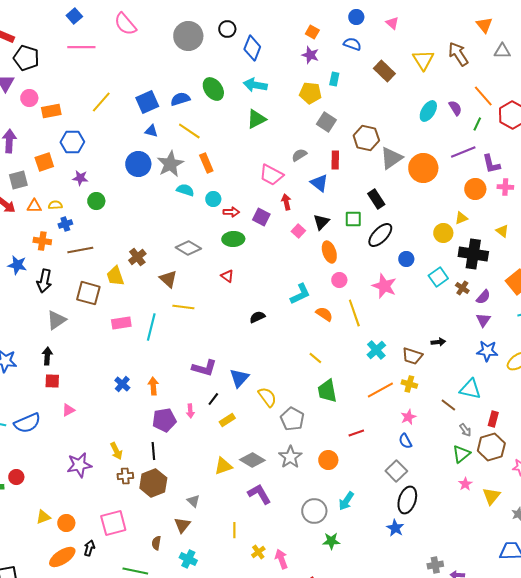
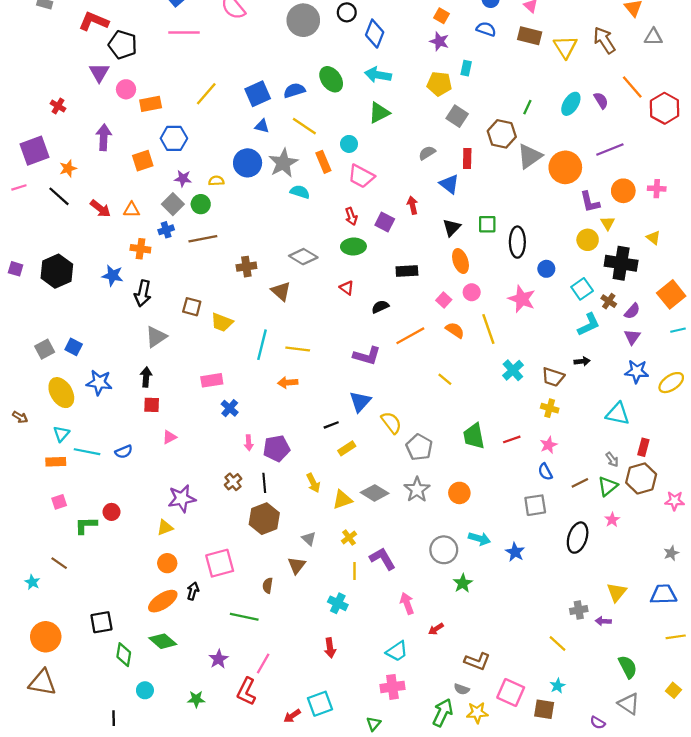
brown rectangle: (384, 71) -> (530, 36), moved, turned -30
green line: (477, 124) -> (527, 107), moved
purple L-shape: (491, 164) -> (590, 202), moved
pink trapezoid: (271, 175) -> (361, 176), moved
gray square: (18, 180) -> (173, 204), moved, turned -30
cyan circle: (213, 199) -> (349, 144), moved
black rectangle: (376, 199) -> (407, 271), moved, turned -60
yellow semicircle: (55, 205) -> (216, 181), moved
red arrow: (231, 212) -> (351, 216), turned 70
yellow triangle: (461, 218) -> (608, 223), turned -40
pink square: (298, 231) -> (444, 300), moved
black ellipse: (380, 235) -> (517, 242), turned -44
brown line: (80, 250) -> (203, 239), moved
brown cross: (137, 257) -> (246, 267), turned 30
yellow trapezoid: (115, 276) -> (222, 322), moved, turned -50
brown square: (88, 293) -> (192, 307), size x0.7
cyan L-shape: (300, 294) -> (589, 325), moved
yellow line: (183, 307) -> (298, 349), moved
black semicircle: (257, 317) -> (380, 307), moved
pink rectangle: (121, 323) -> (212, 380), moved
purple L-shape: (204, 368) -> (367, 356), moved
orange arrow: (153, 386) -> (288, 383), moved, turned -90
orange line: (380, 390) -> (410, 336), moved
green trapezoid: (327, 391) -> (474, 436), moved
black line: (213, 399) -> (331, 425), turned 32
brown line: (448, 405) -> (580, 483), moved, turned -63
pink arrow: (190, 411) -> (249, 443), moved
blue semicircle: (27, 423) -> (124, 452), size x0.6
red line: (356, 433) -> (512, 439), moved
yellow arrow: (116, 451) -> (313, 483), moved
gray square: (396, 471) -> (535, 505), turned 35
brown cross: (125, 476) -> (233, 482), moved, turned -35
purple L-shape: (259, 494) -> (382, 559), moved
yellow triangle: (491, 496) -> (617, 592), moved
black ellipse: (407, 500) -> (578, 538), moved
cyan arrow: (346, 501) -> (479, 539), turned -108
yellow triangle: (43, 517) -> (165, 527), moved
blue star: (395, 528) -> (515, 552), moved
green star: (331, 541) -> (463, 583), turned -30
yellow cross: (258, 552) -> (349, 538), moved
cyan cross: (188, 559) -> (338, 603), moved

